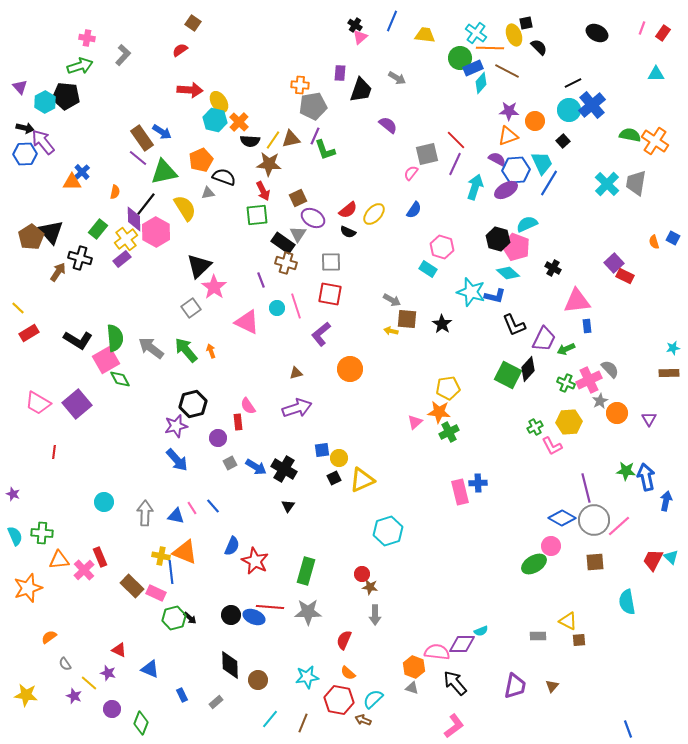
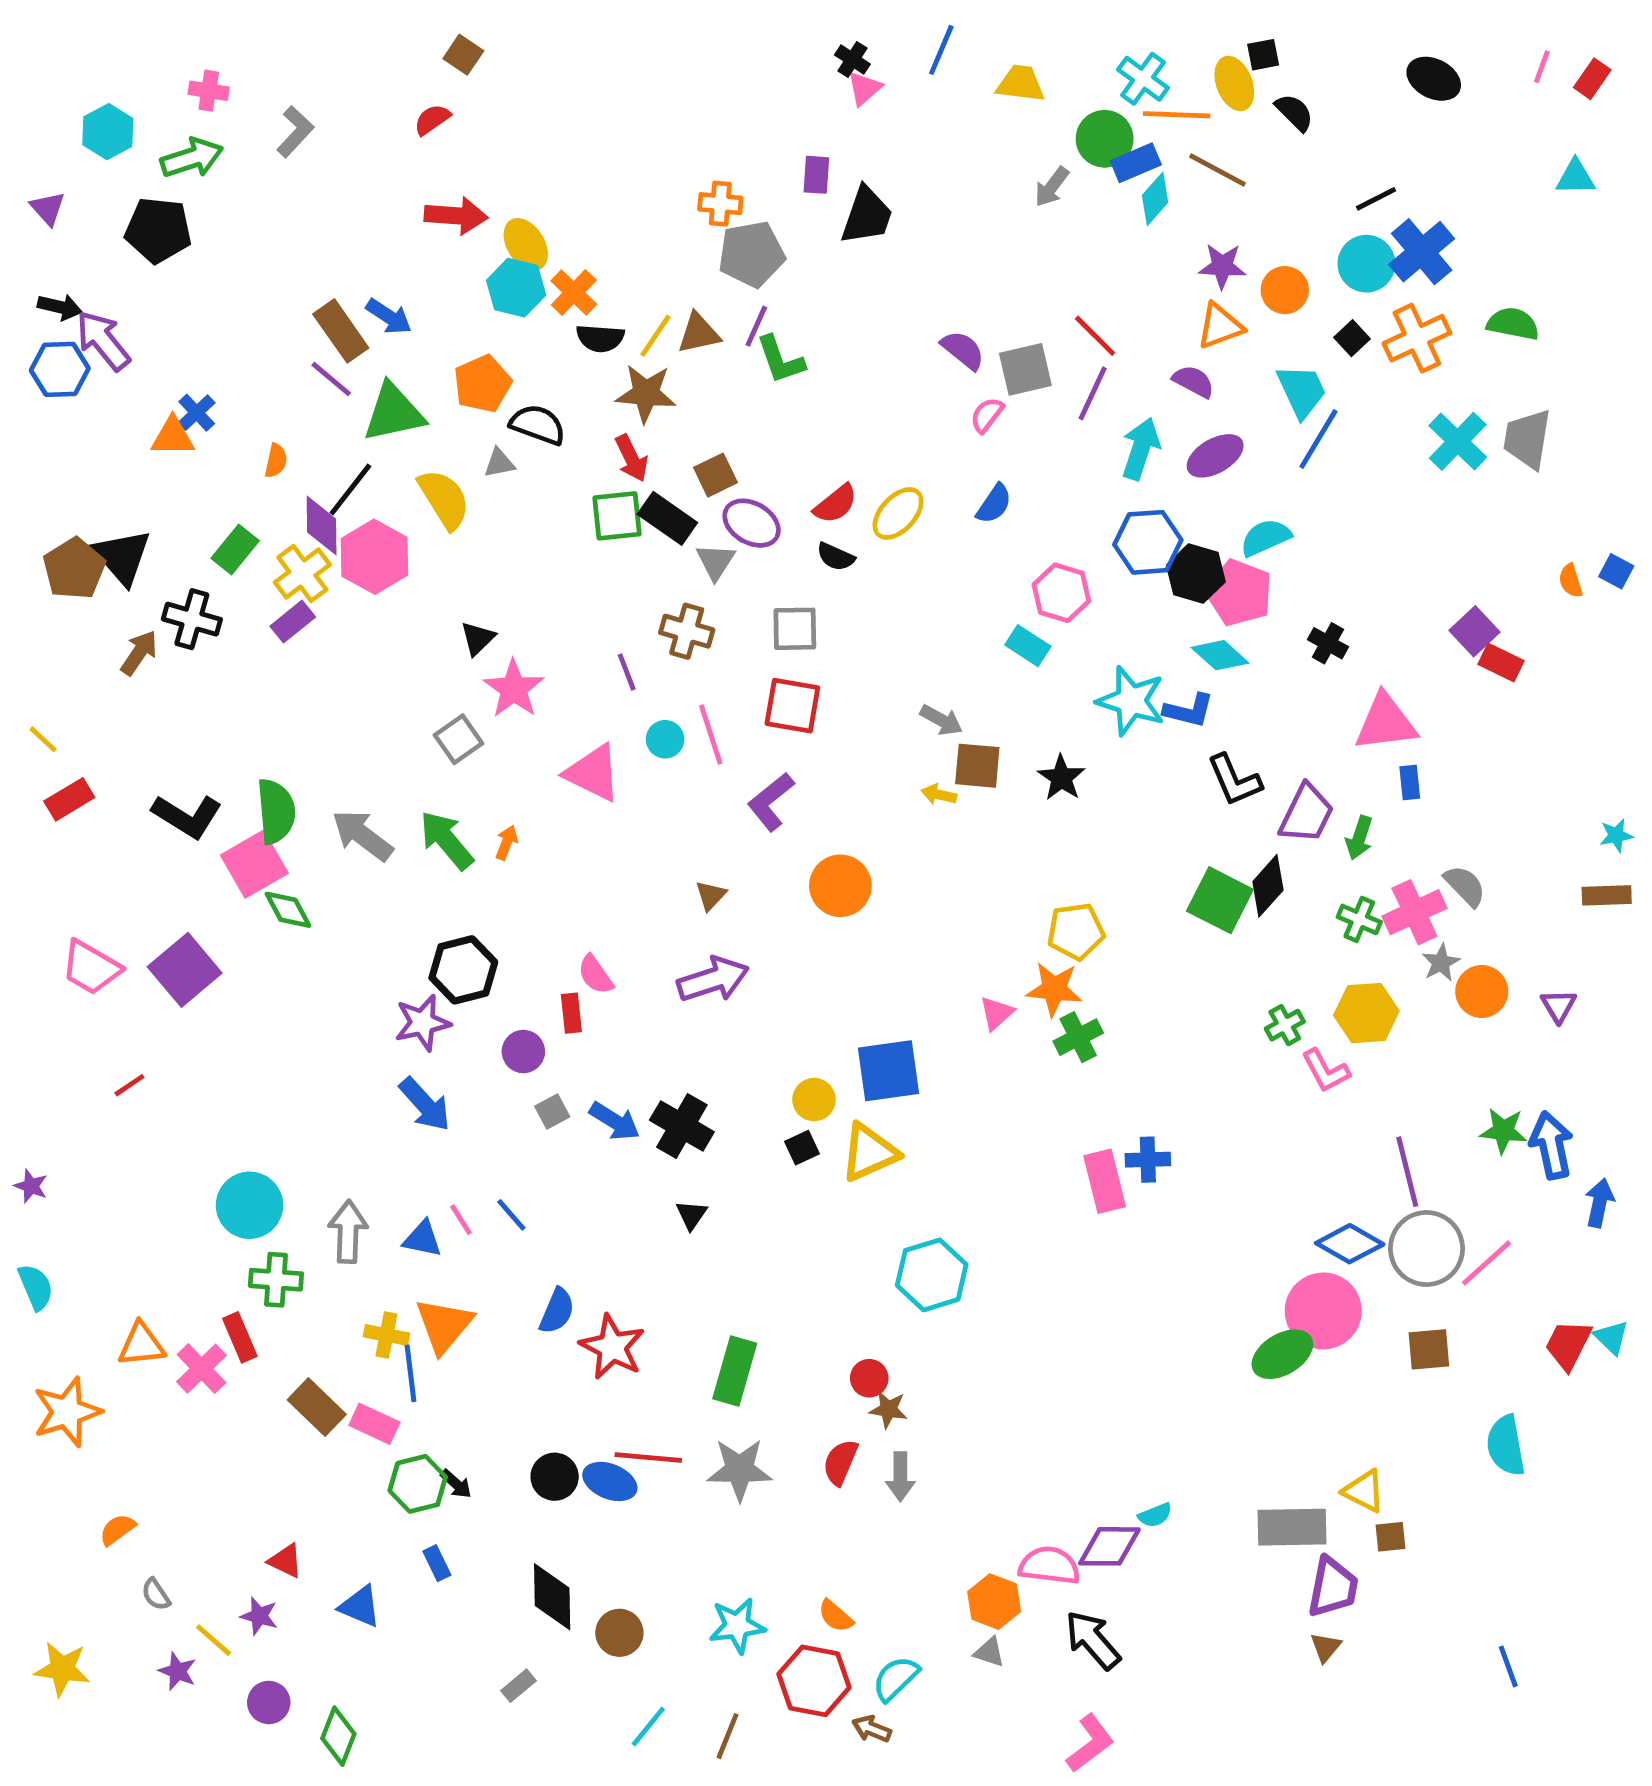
gray arrow: (397, 78) -> (1052, 187), moved, turned 96
cyan hexagon: (45, 102) -> (108, 132), moved
purple semicircle: (388, 125) -> (963, 350), moved
orange cross: (655, 141) -> (1417, 338), moved, turned 32
blue hexagon: (516, 170) -> (1148, 542), moved
black rectangle: (283, 243) -> (667, 518), moved
black triangle: (199, 266) -> (478, 638), size x0.6
green arrow: (566, 349) -> (1359, 838), turned -48
orange arrow: (211, 351) -> (507, 843), turned 40
brown triangle: (296, 373) -> (711, 895), turned -32
blue square: (322, 450) -> (888, 1071), moved, size x1.8
red line: (54, 452) -> (129, 1085), turned 48
cyan circle: (104, 502) -> (250, 1205), size x1.4
green cross: (42, 533) -> (276, 1280), moved
pink circle: (551, 546) -> (1323, 1311), size x1.6
orange triangle: (185, 552) -> (444, 1325), turned 48
gray rectangle: (538, 636) -> (1292, 1527), size x1.8
red semicircle: (344, 640) -> (840, 1462), moved
purple trapezoid: (515, 686) -> (1333, 1587), moved
blue rectangle: (182, 695) -> (437, 1563), moved
blue line: (628, 729) -> (1508, 1666), moved

